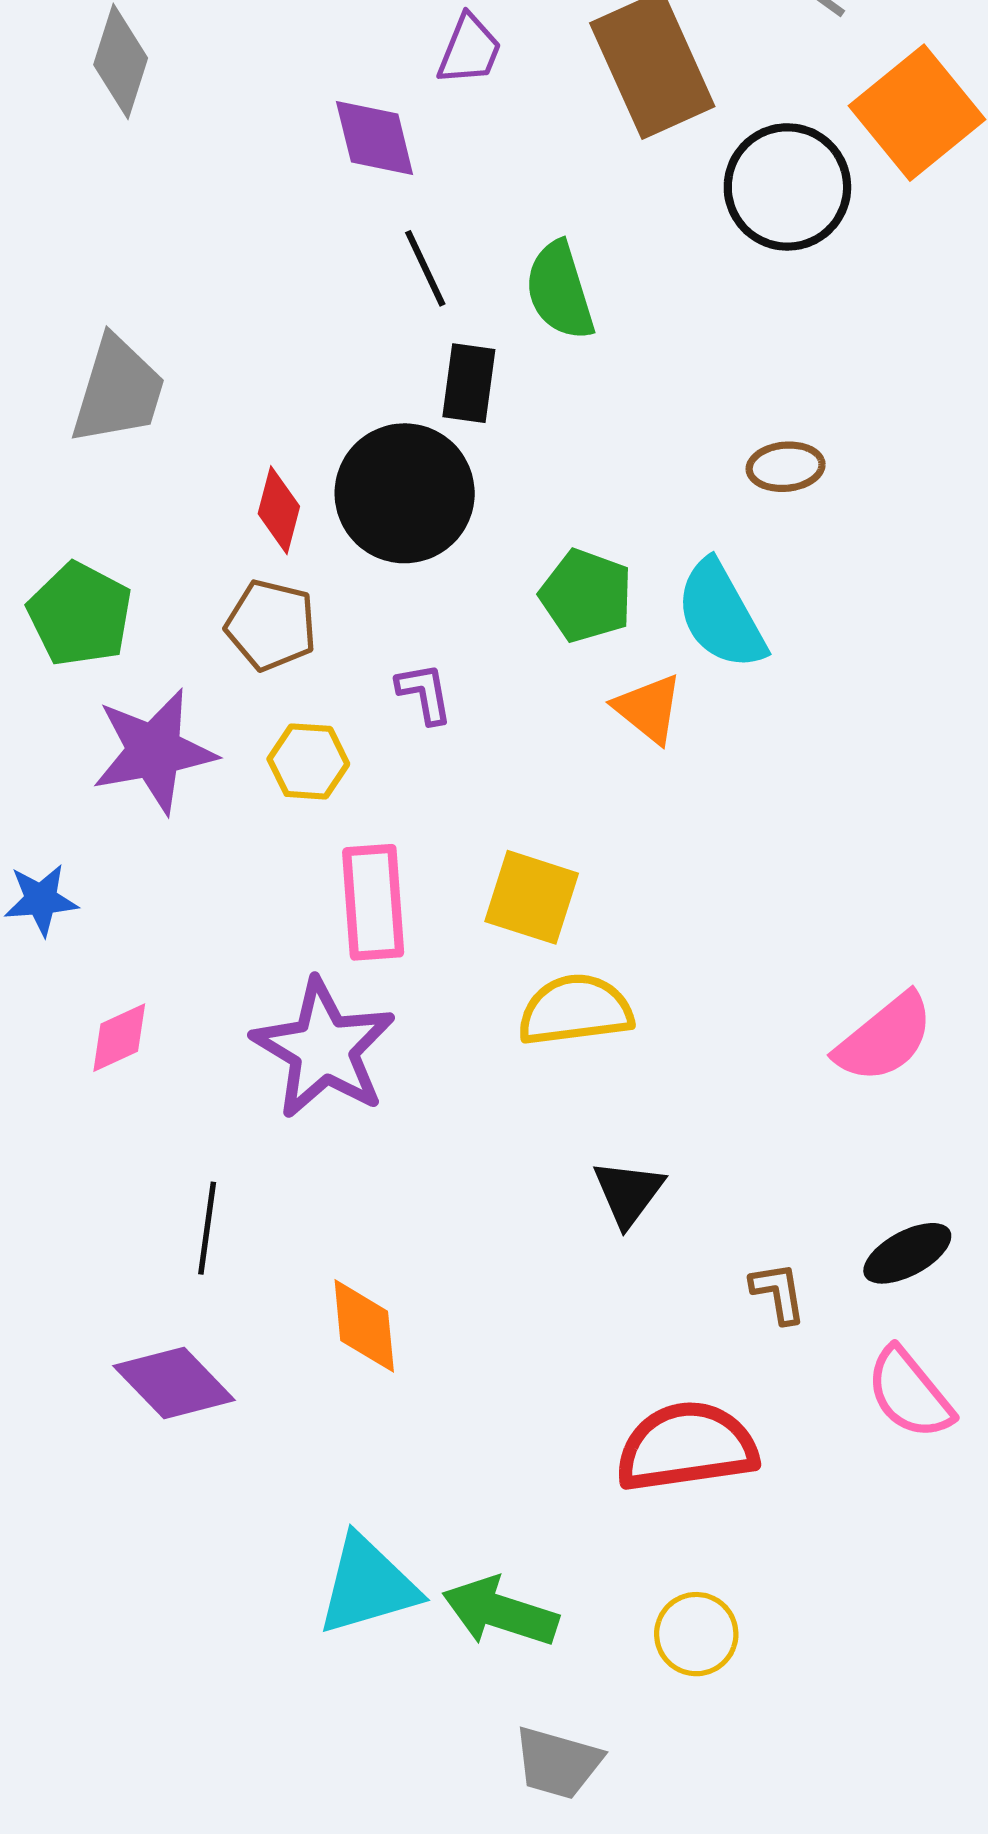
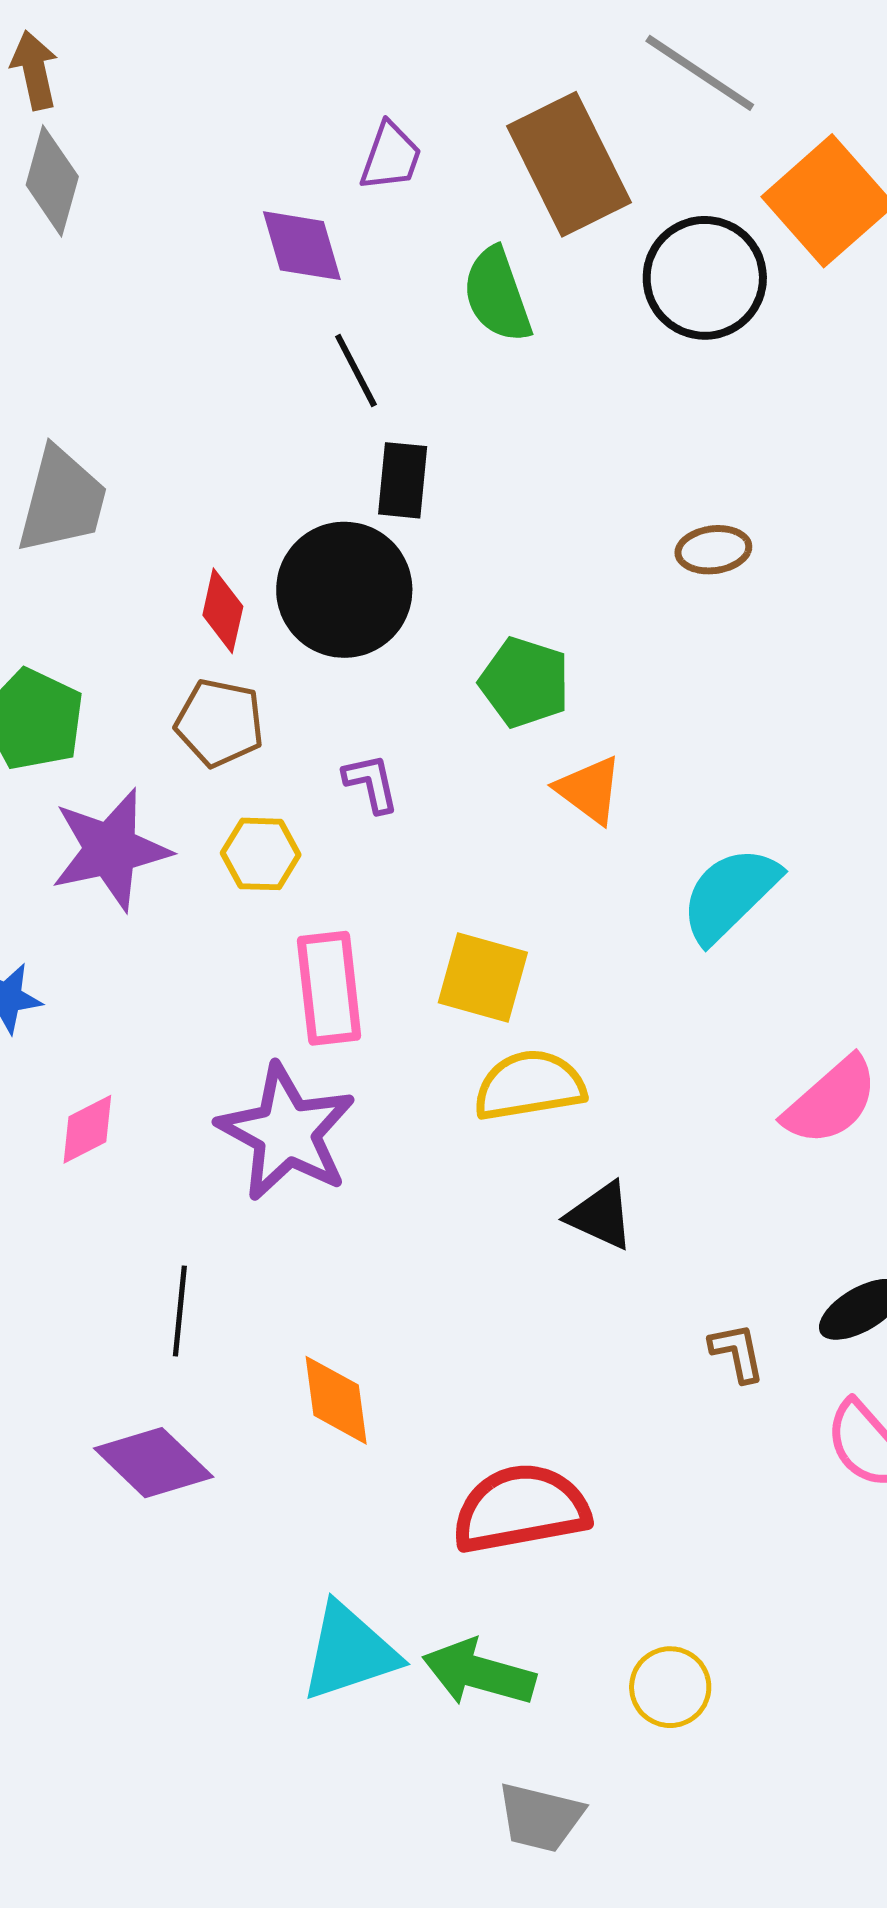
green semicircle: (560, 291) -> (497, 295), moved
cyan semicircle: (721, 615) -> (730, 894), moved, turned 77
black triangle: (628, 1193) -> (601, 1216), moved, turned -40
red semicircle: (687, 1447) -> (521, 1509), moved

